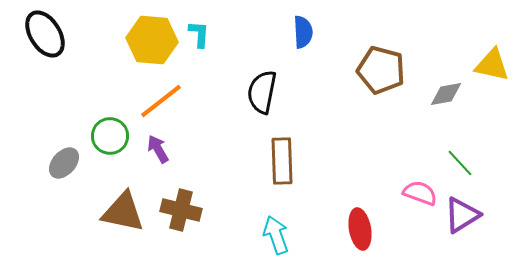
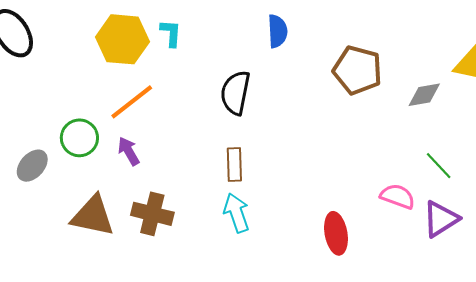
brown rectangle: (282, 161) -> (234, 165), moved, size x0.7
cyan arrow: (276, 235) -> (236, 213), moved

